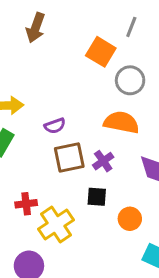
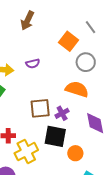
gray line: (131, 27) -> (90, 27), turned -64
purple semicircle: (55, 126) -> (33, 64), moved
black square: (97, 197) -> (55, 136), size x1.6

